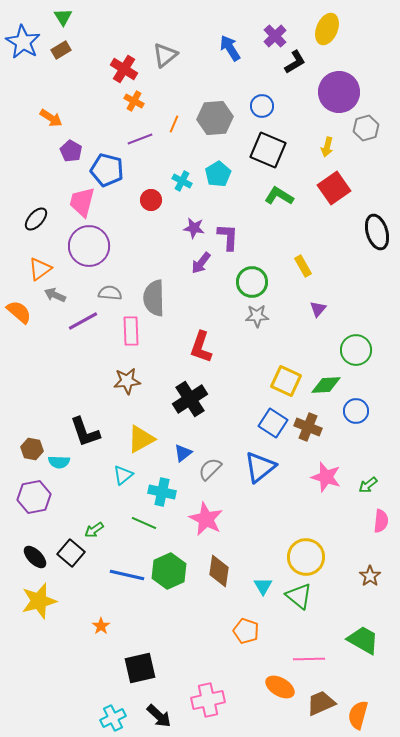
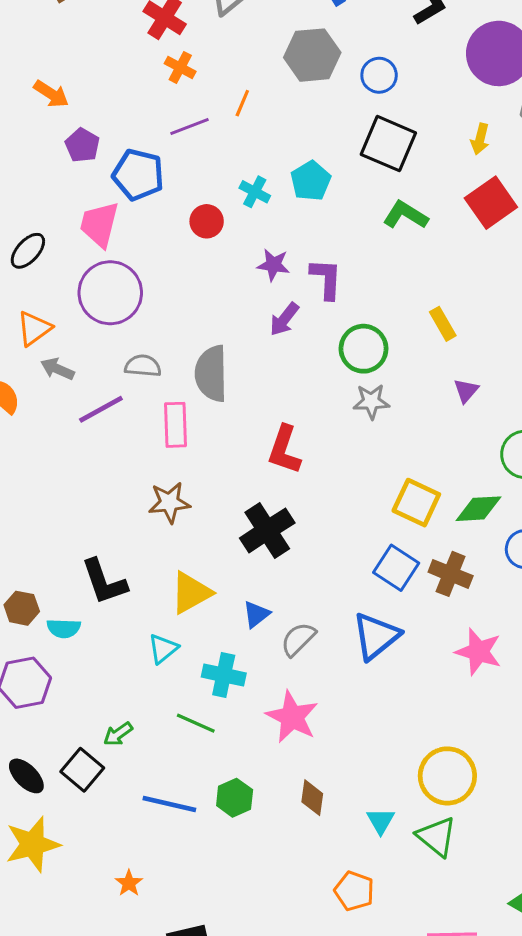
gray hexagon: (215, 118) -> (312, 55), moved
green hexagon: (169, 571) -> (235, 798), size x0.7
brown diamond: (219, 571) -> (312, 798), size x0.7

